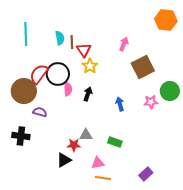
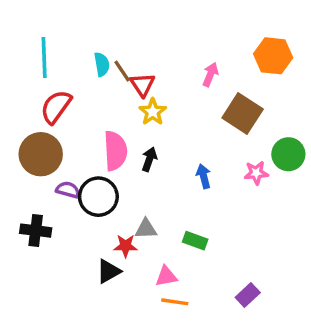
orange hexagon: (166, 20) -> (273, 56), moved
brown line: (72, 42) -> (122, 71), turned -32
brown square: (143, 67) -> (243, 114), turned -30
red semicircle: (39, 74) -> (56, 107), moved
black circle: (58, 74) -> (98, 197), moved
pink semicircle: (68, 89) -> (115, 151), size x1.6

